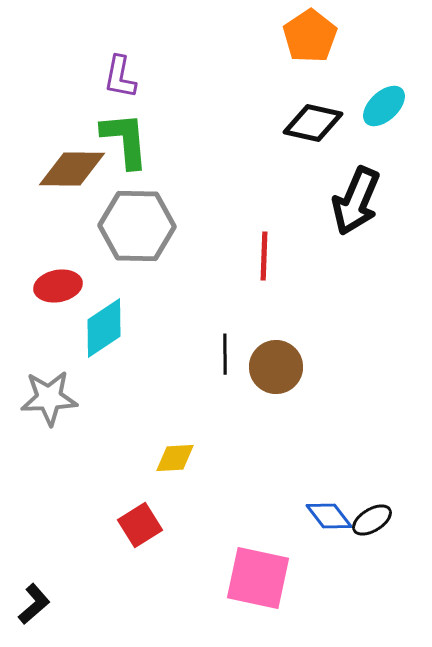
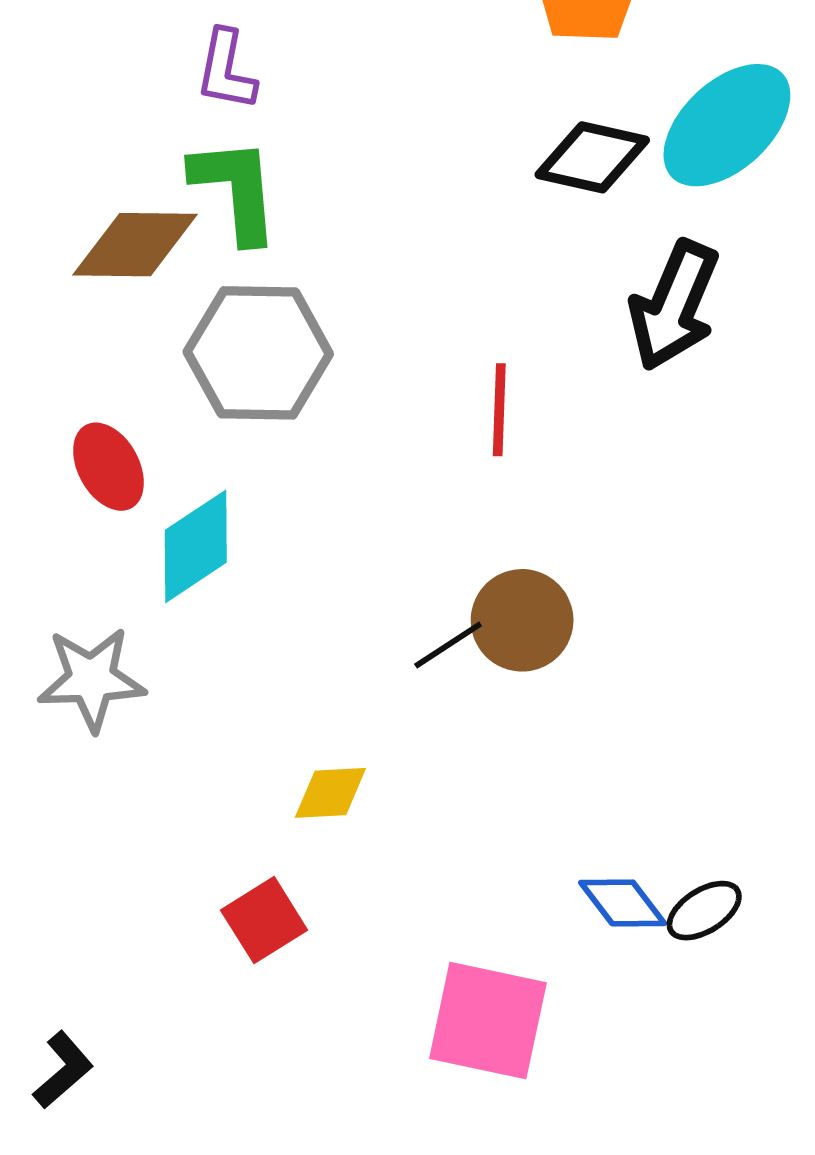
cyan ellipse: (384, 106) -> (727, 125), size x1.6
red ellipse: (58, 286) -> (108, 467), turned 72
black line: (225, 354) -> (448, 645), moved, turned 57

